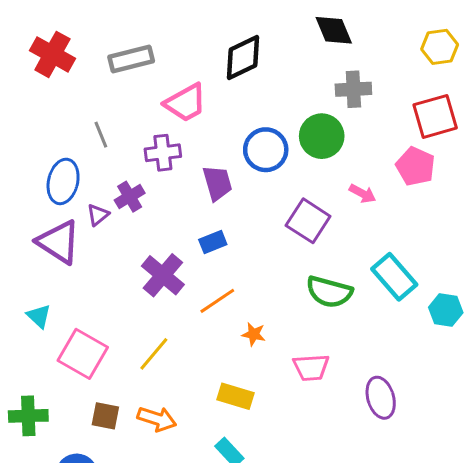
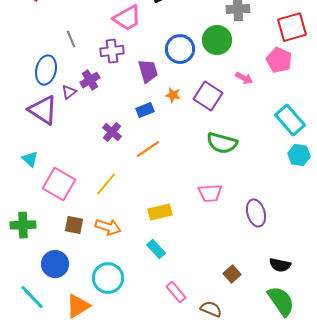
purple cross: (163, 275) -> (112, 132), size x0.7
cyan rectangle: (394, 277) -> (290, 120), moved
orange star: (254, 334) -> (173, 95), moved
yellow rectangle: (235, 396) -> (160, 212), turned -30

